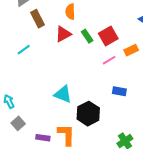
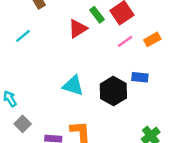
red triangle: (63, 34) -> (78, 29), moved
orange rectangle: (131, 50) -> (152, 39), moved
black hexagon: (88, 114) -> (113, 91), moved

